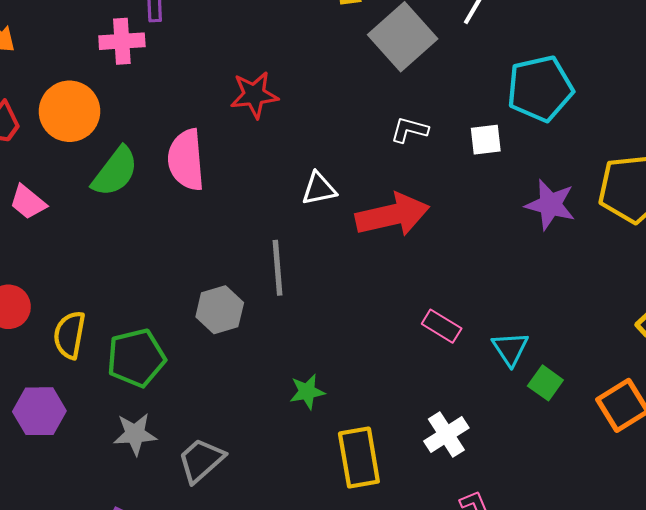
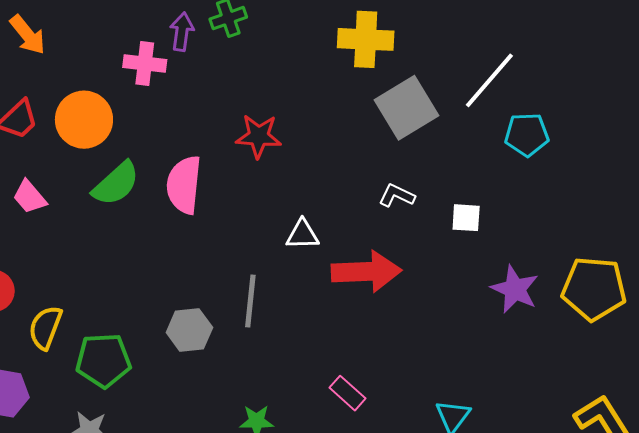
cyan pentagon: (540, 89) -> (527, 135), moved, size x0.7
pink rectangle: (442, 326) -> (348, 393), moved

